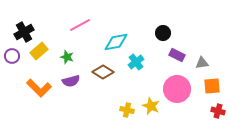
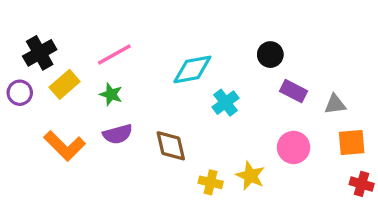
pink line: (80, 25) -> (114, 55), moved
brown diamond: (103, 72) -> (171, 146), moved, turned 45
pink circle: (177, 89) -> (294, 147), size x0.7

